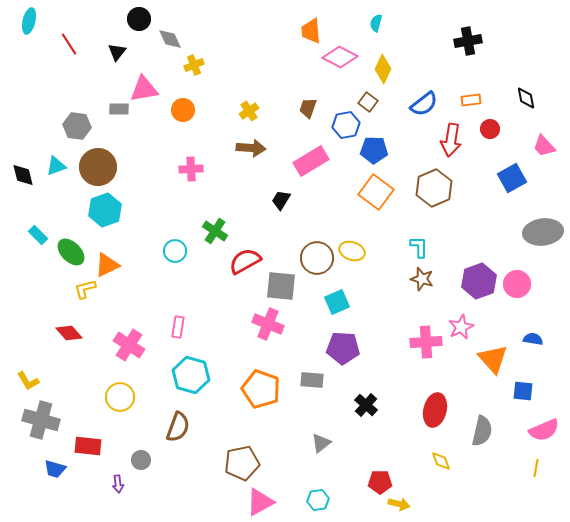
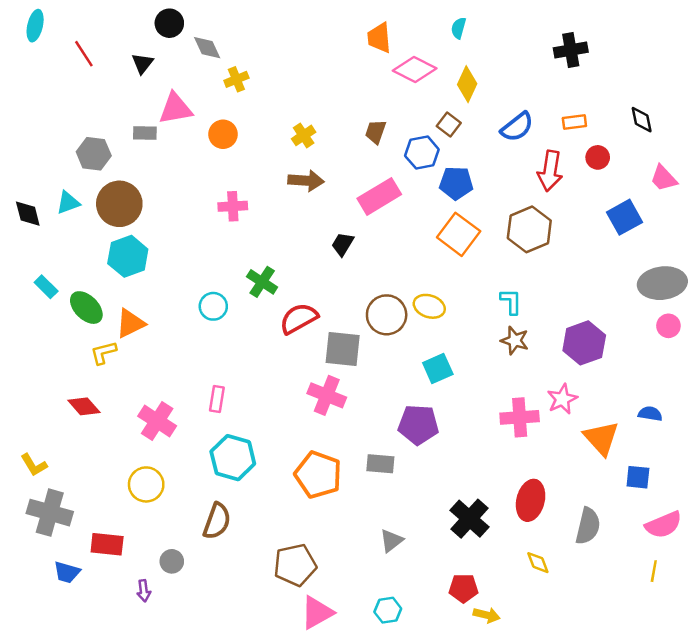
pink circle: (517, 284) -> (668, 326), moved, size x0.7
cyan square: (337, 302) -> (438, 369), moved
black cross: (366, 405) -> (470, 519), moved, size x1.4

